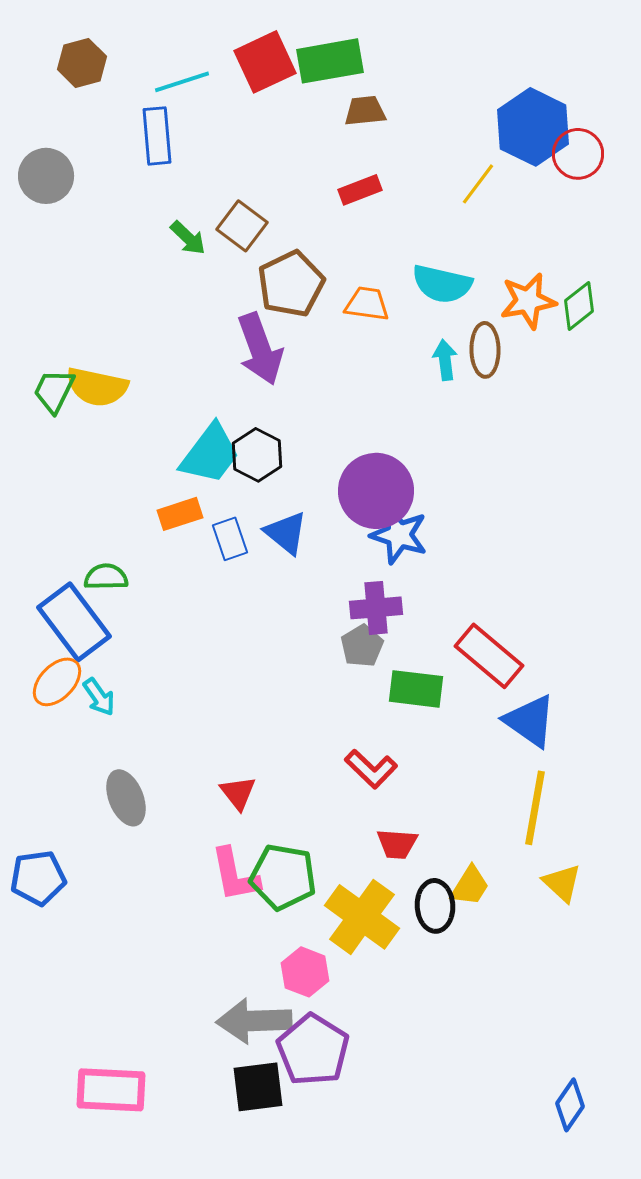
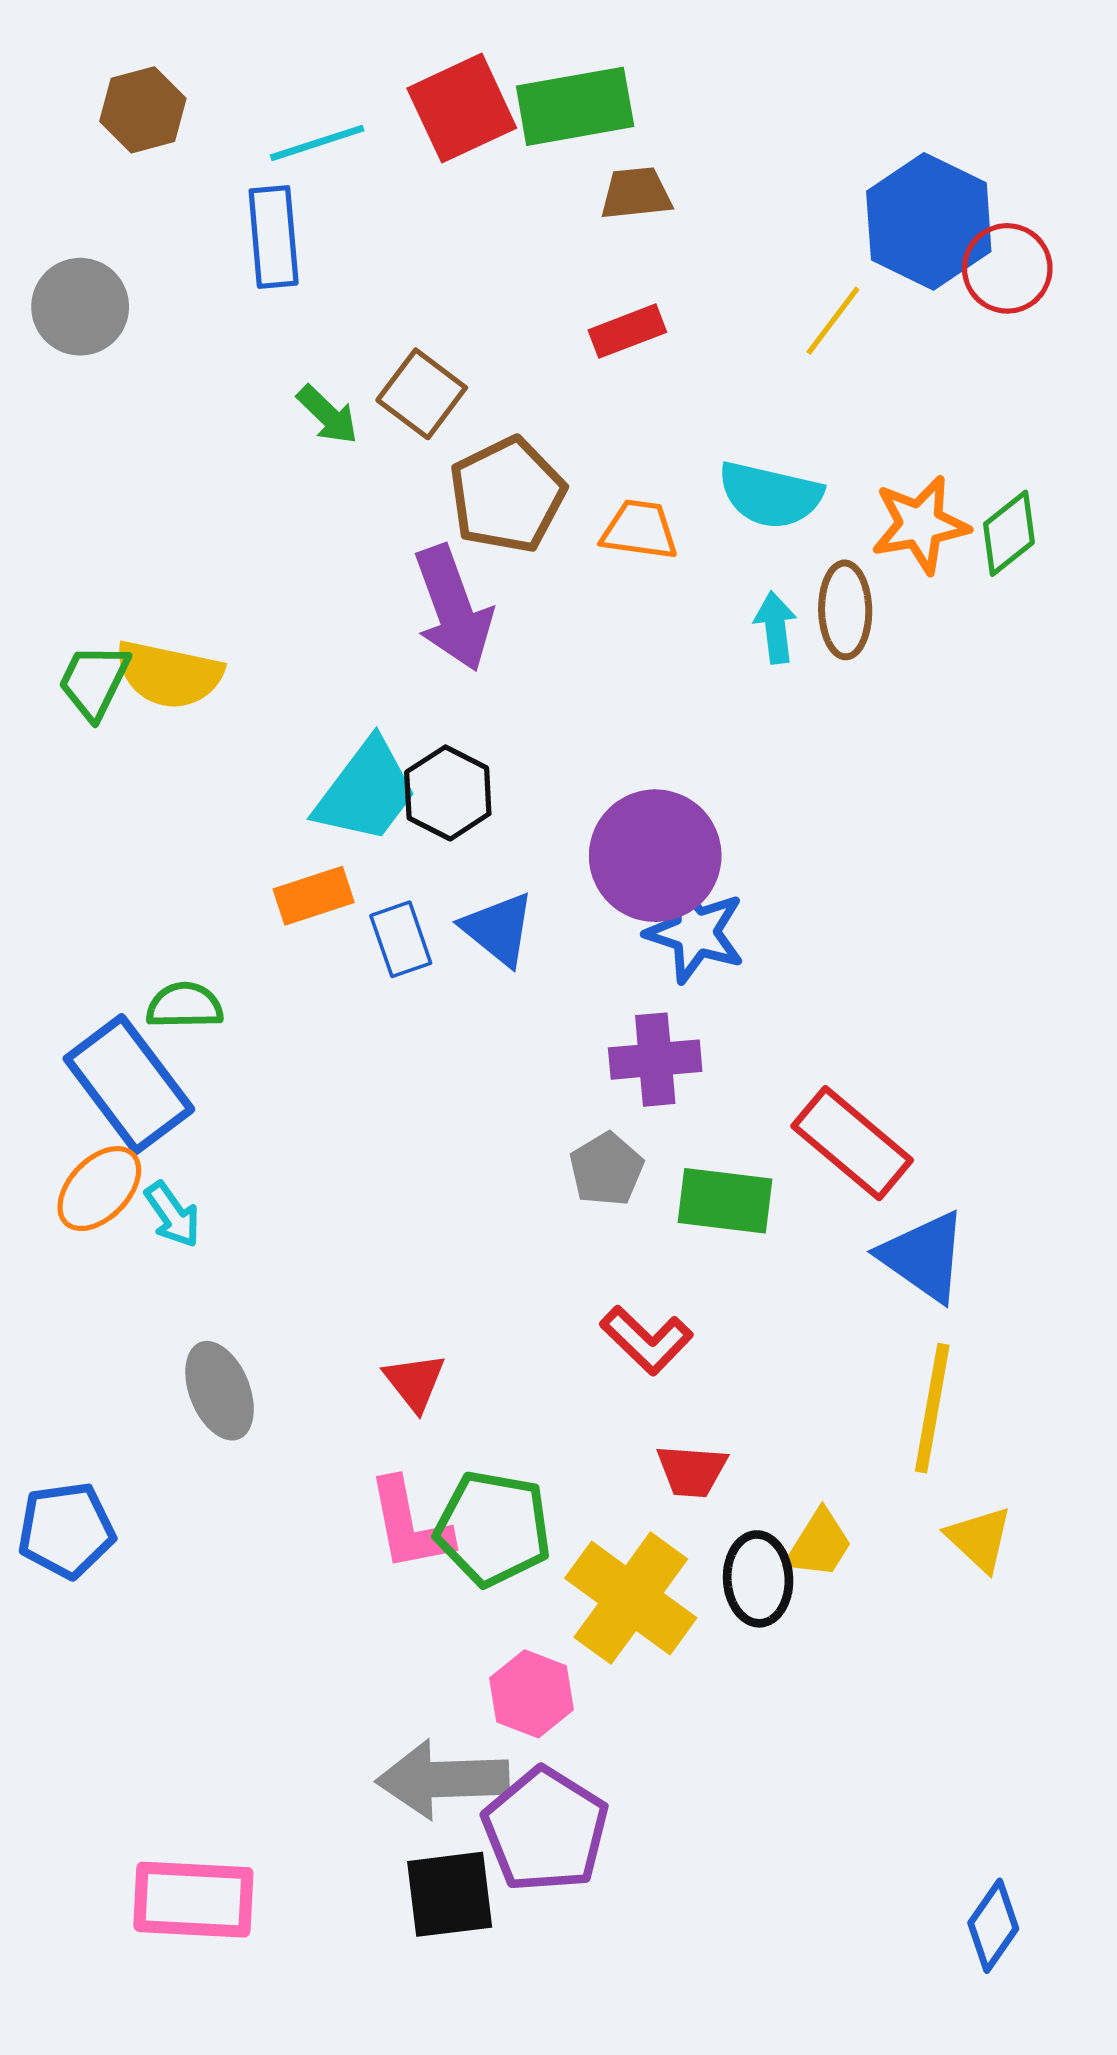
gray pentagon: (362, 646) -> (606, 1169), moved

